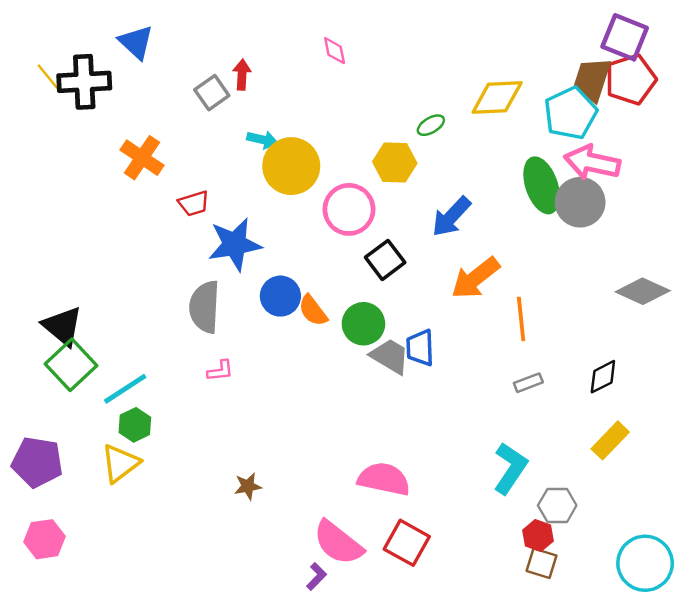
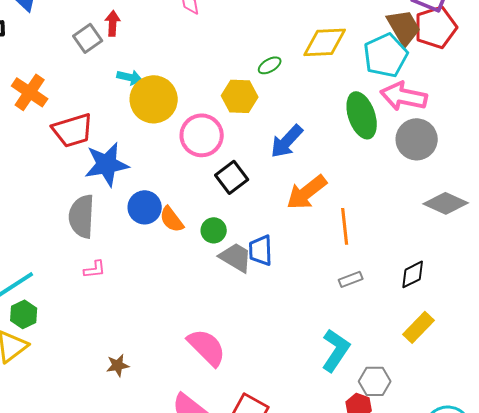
brown trapezoid: (592, 79) -> (404, 27), turned 132
gray circle: (580, 202) -> (417, 139), moved
red trapezoid: (194, 203) -> (73, 130), size x1.6
green circle: (363, 324) -> (214, 230), size x0.7
pink semicircle: (384, 479) -> (207, 347), moved, turned 33

